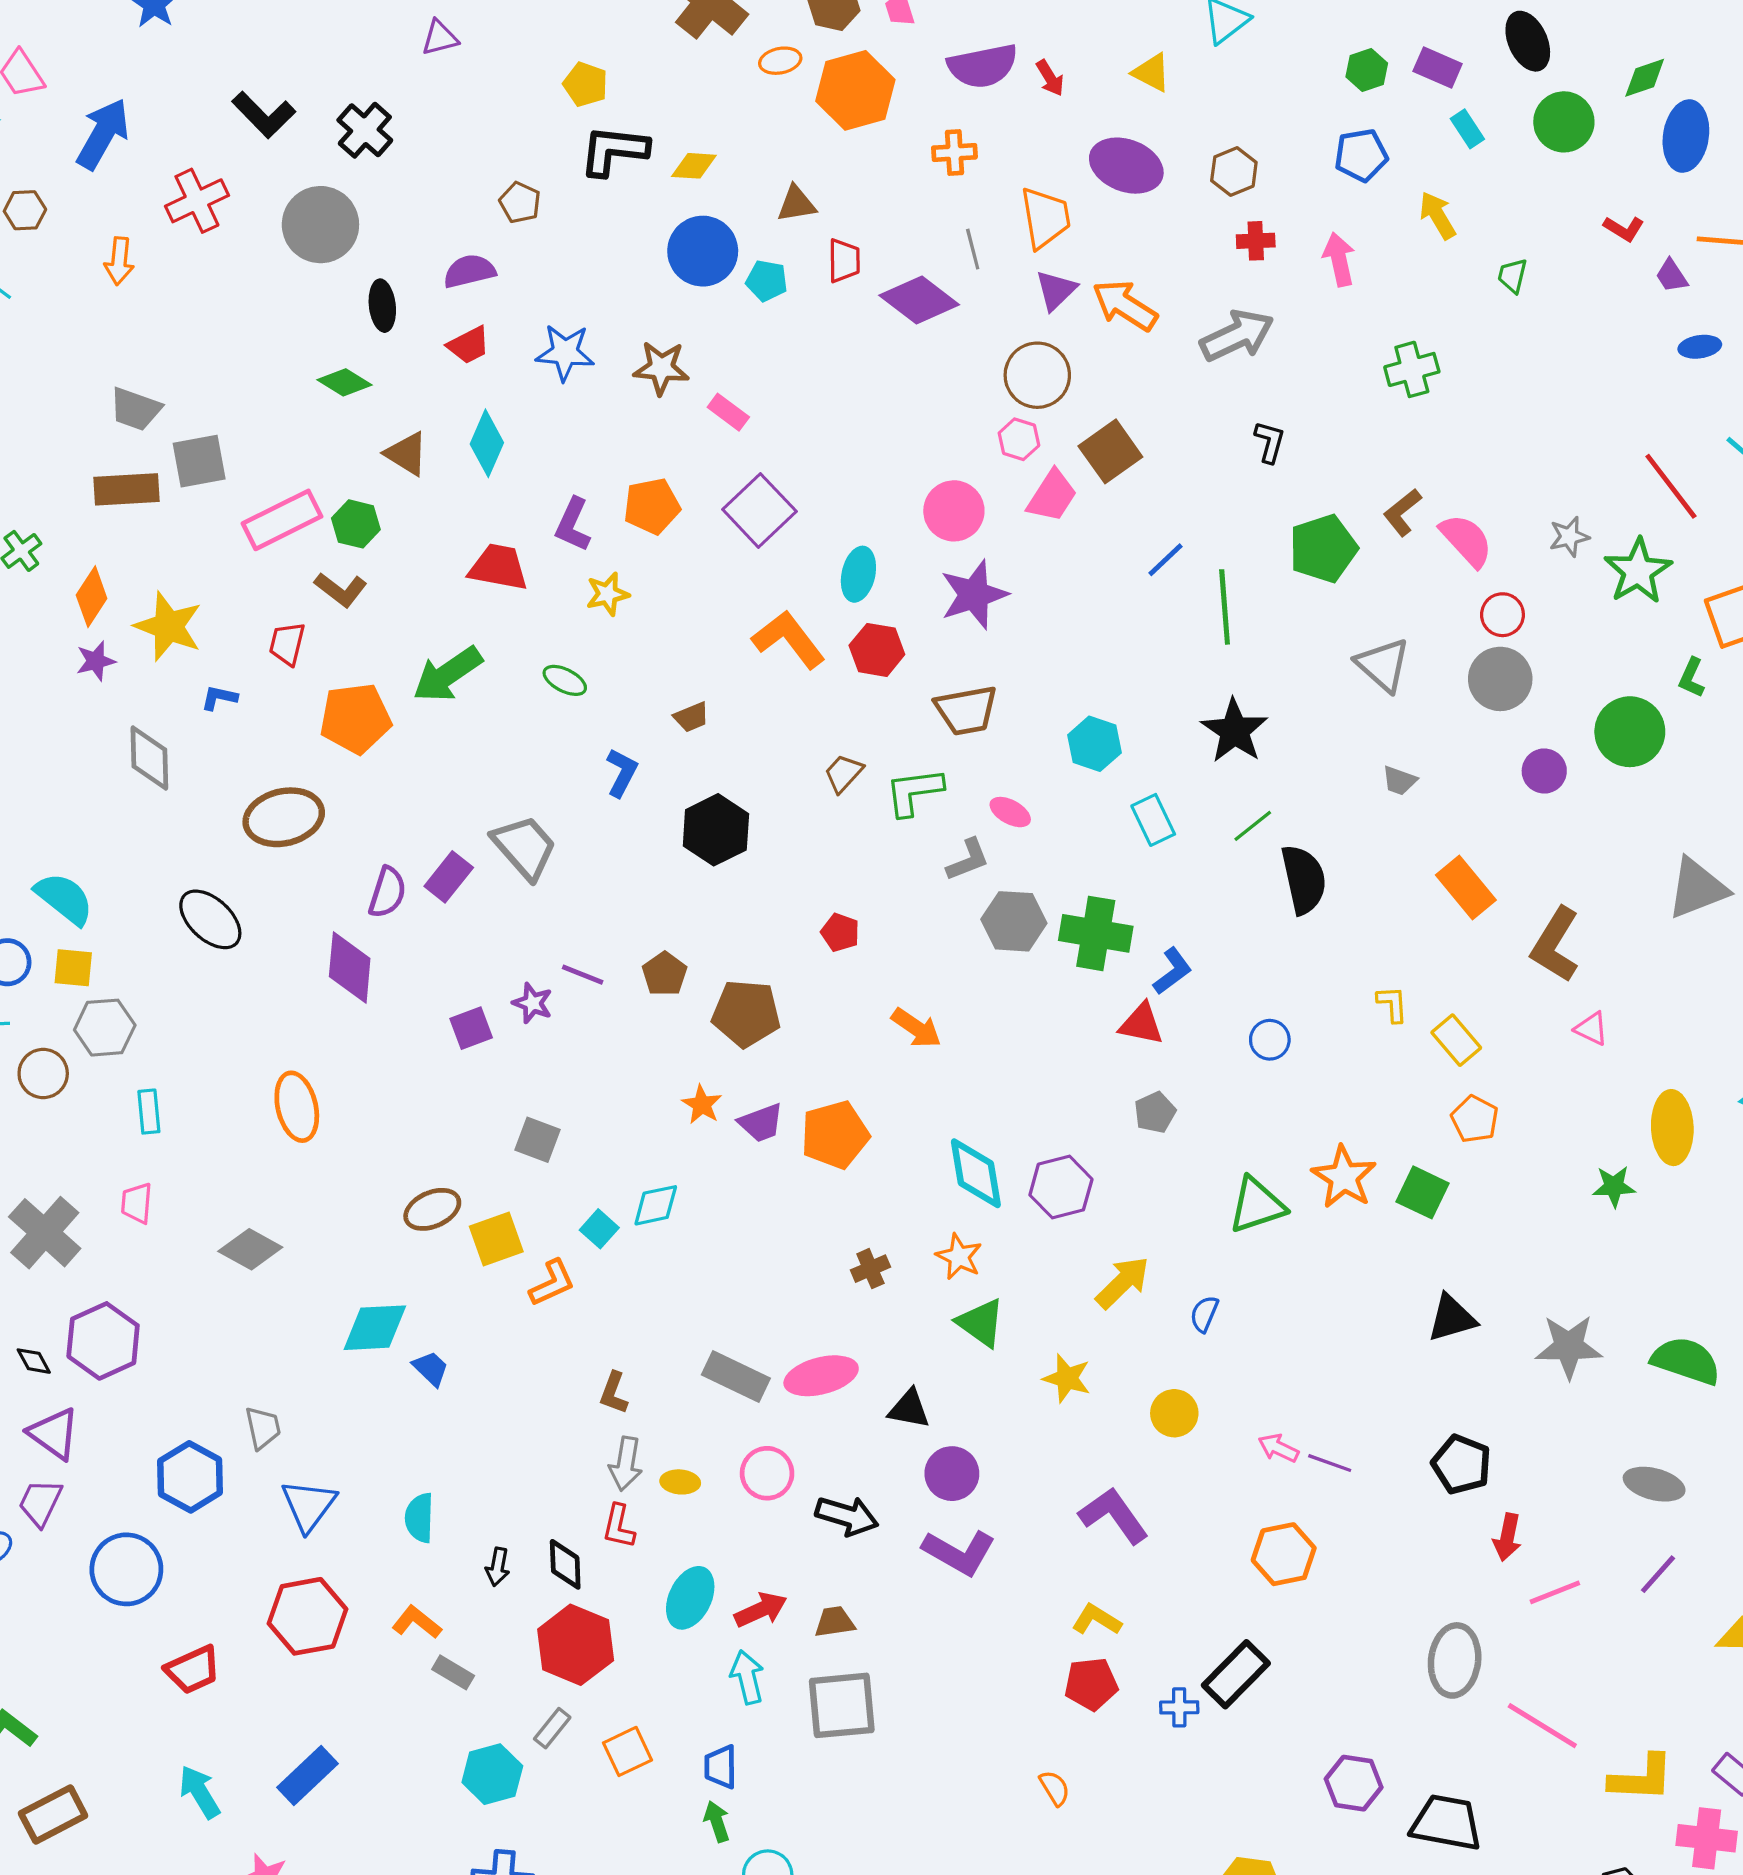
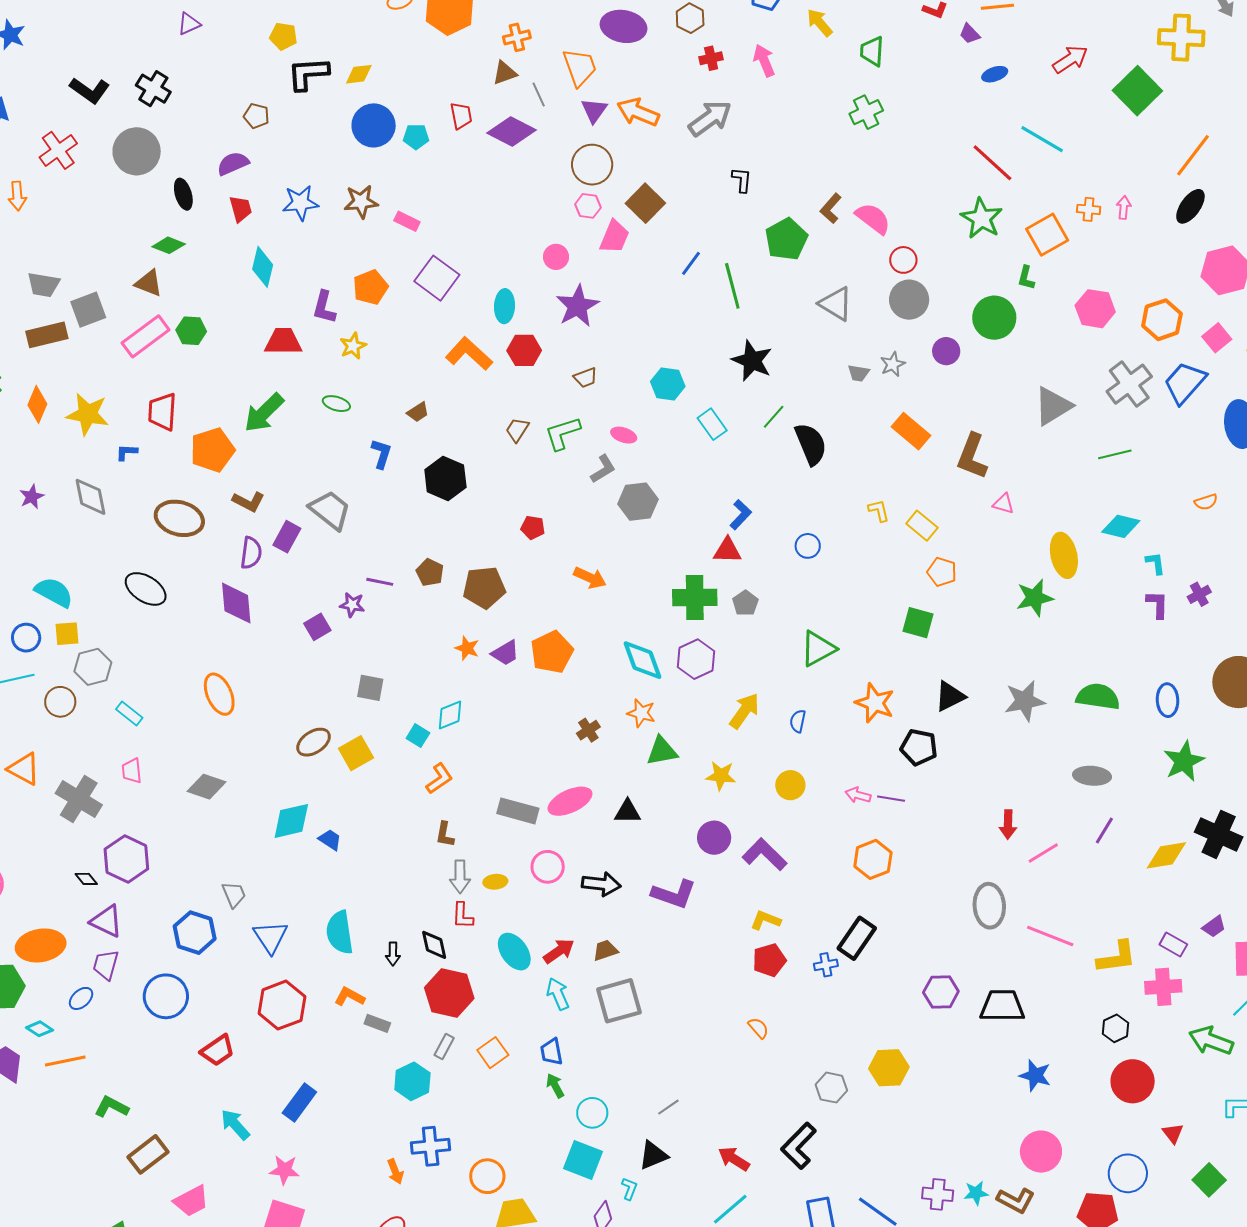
brown triangle: (796, 204) -> (505, 73), moved
green trapezoid: (1512, 276) -> (872, 51), size x1.4
red trapezoid: (469, 345) -> (241, 209), turned -68
green cross: (1412, 369) -> (866, 112), moved
brown triangle: (406, 454) -> (149, 283), moved
pink circle: (954, 511) -> (556, 257), size x0.7
gray star: (1569, 537) -> (893, 364), moved
brown L-shape: (341, 590) -> (249, 502), moved
red trapezoid: (287, 644) -> (162, 412), size x1.4
purple star: (96, 661) -> (32, 497), moved
brown trapezoid: (966, 710) -> (586, 378), size x0.6
brown ellipse: (284, 817) -> (179, 518), turned 39
green cross: (1096, 933) -> (695, 598), moved
cyan rectangle: (149, 1112) -> (129, 713), turned -36
orange star: (1344, 1177) -> (875, 703), moved
green star: (1614, 1186) -> (1035, 598), size x1.4
orange L-shape: (552, 1283) -> (439, 779), moved
green triangle: (981, 1323) -> (662, 751), turned -36
black pentagon: (1461, 1464) -> (919, 747), moved
purple circle: (952, 1474) -> (714, 838), moved
cyan semicircle: (419, 1518) -> (340, 932), size x1.4
cyan ellipse: (690, 1598) -> (514, 952), turned -51

